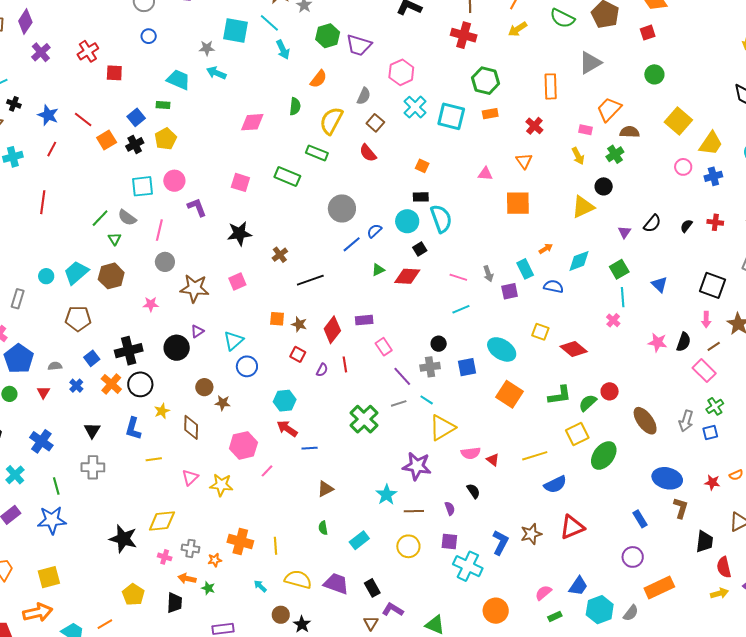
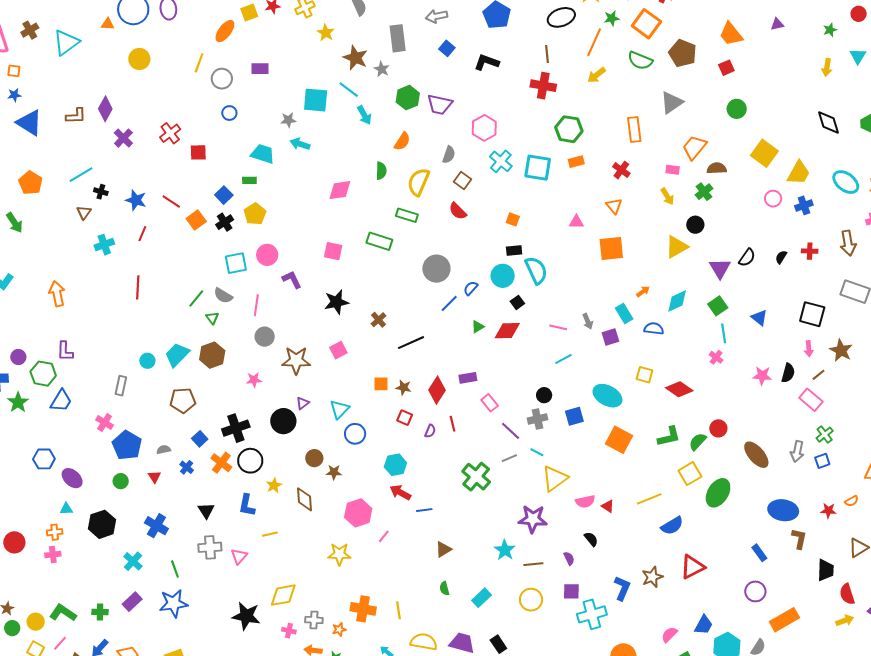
purple triangle: (624, 232) -> (720, 268), size x1.6
pink triangle: (190, 477) -> (239, 556), moved
cyan cross: (468, 566) -> (592, 614), turned -36

